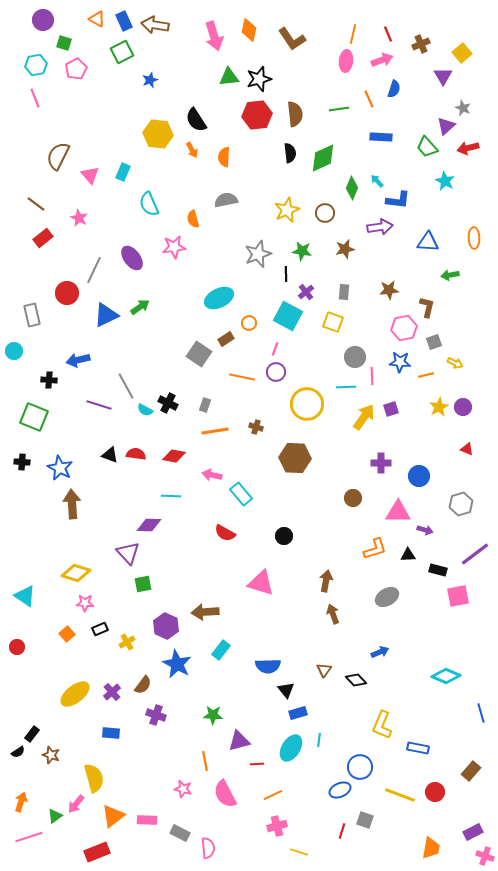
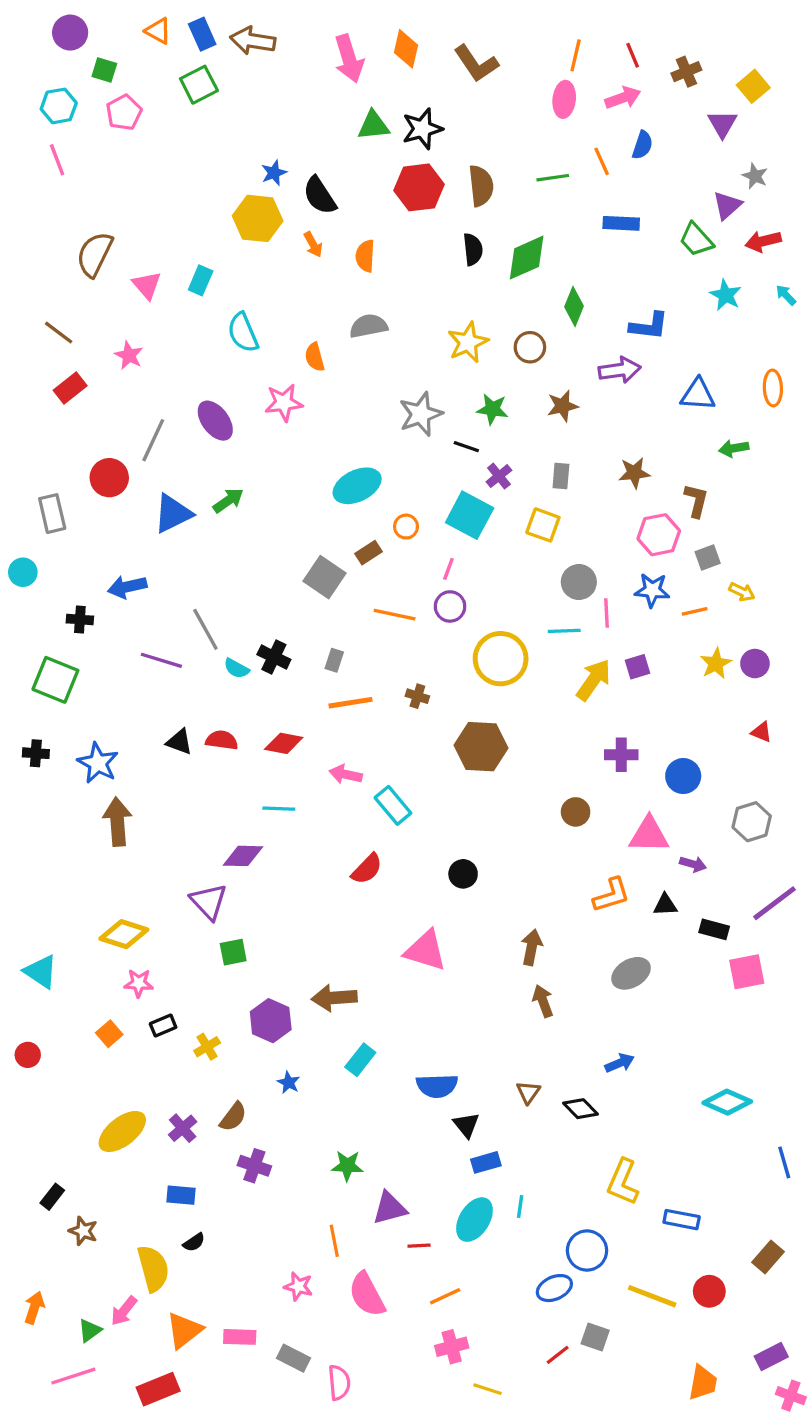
blue star: (150, 80) -> (274, 173), moved
cyan arrow: (377, 181) -> (786, 295), moved
black line: (286, 274) -> (466, 447), turned -70
red semicircle: (225, 533) -> (367, 869), turned -75
blue star: (177, 664) -> (289, 1083), size x0.5
black semicircle: (18, 752) -> (194, 1242), moved
red line: (342, 831) -> (558, 1355), turned 35
pink line: (29, 837) -> (73, 1376), moved

